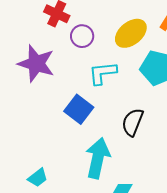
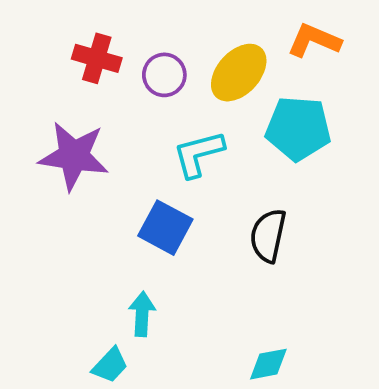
purple circle: (82, 36) -> (164, 75), moved
cyan arrow: (98, 158) -> (142, 314), moved, size x0.6

